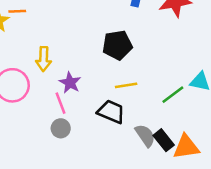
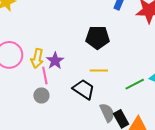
yellow arrow: (44, 59) -> (37, 58), moved

